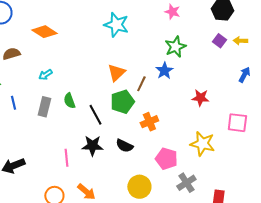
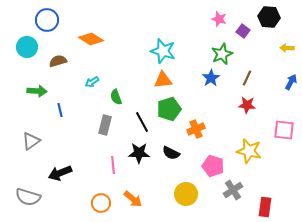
cyan star: (116, 25) -> (163, 51), moved
purple square: (219, 41) -> (243, 31), moved
orange triangle: (116, 73) -> (163, 80), turned 36
brown line: (141, 84) -> (247, 78), moved
green semicircle: (69, 101) -> (116, 97), moved
gray rectangle: (44, 107) -> (105, 125), moved

